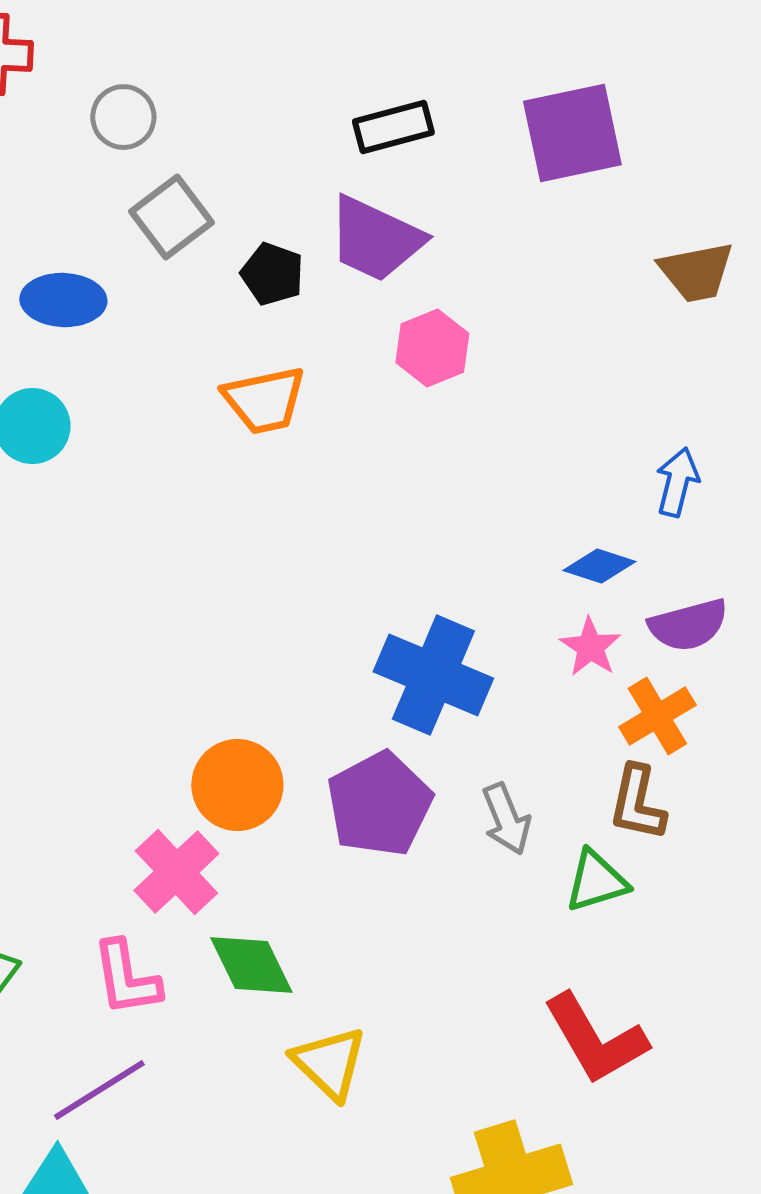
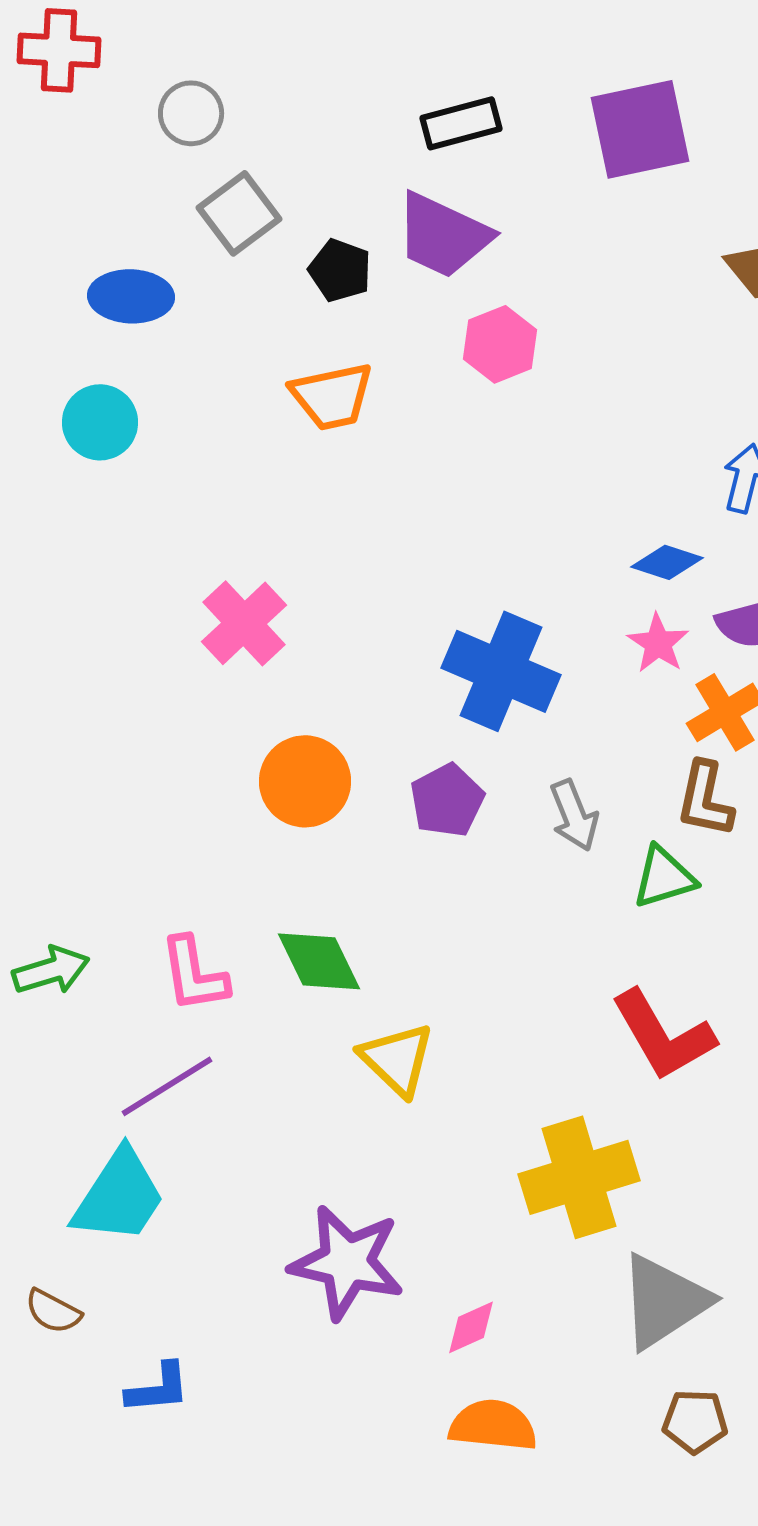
purple pentagon: (379, 804) -> (447, 800), size x0.7
pink cross: (176, 872) -> (244, 623), moved

